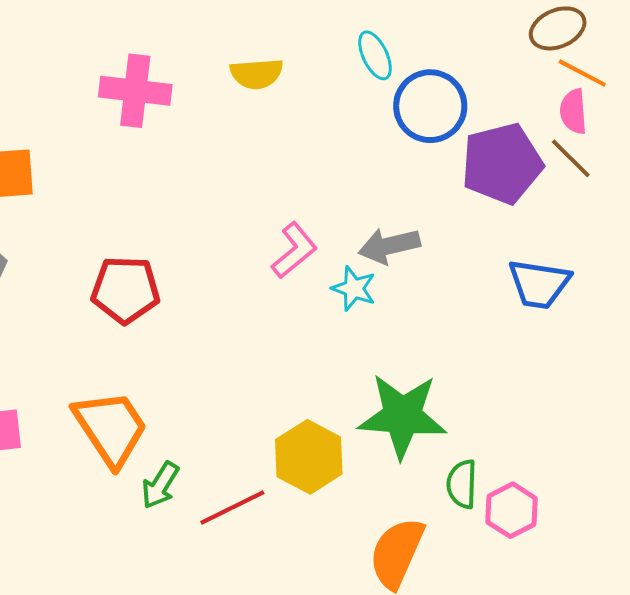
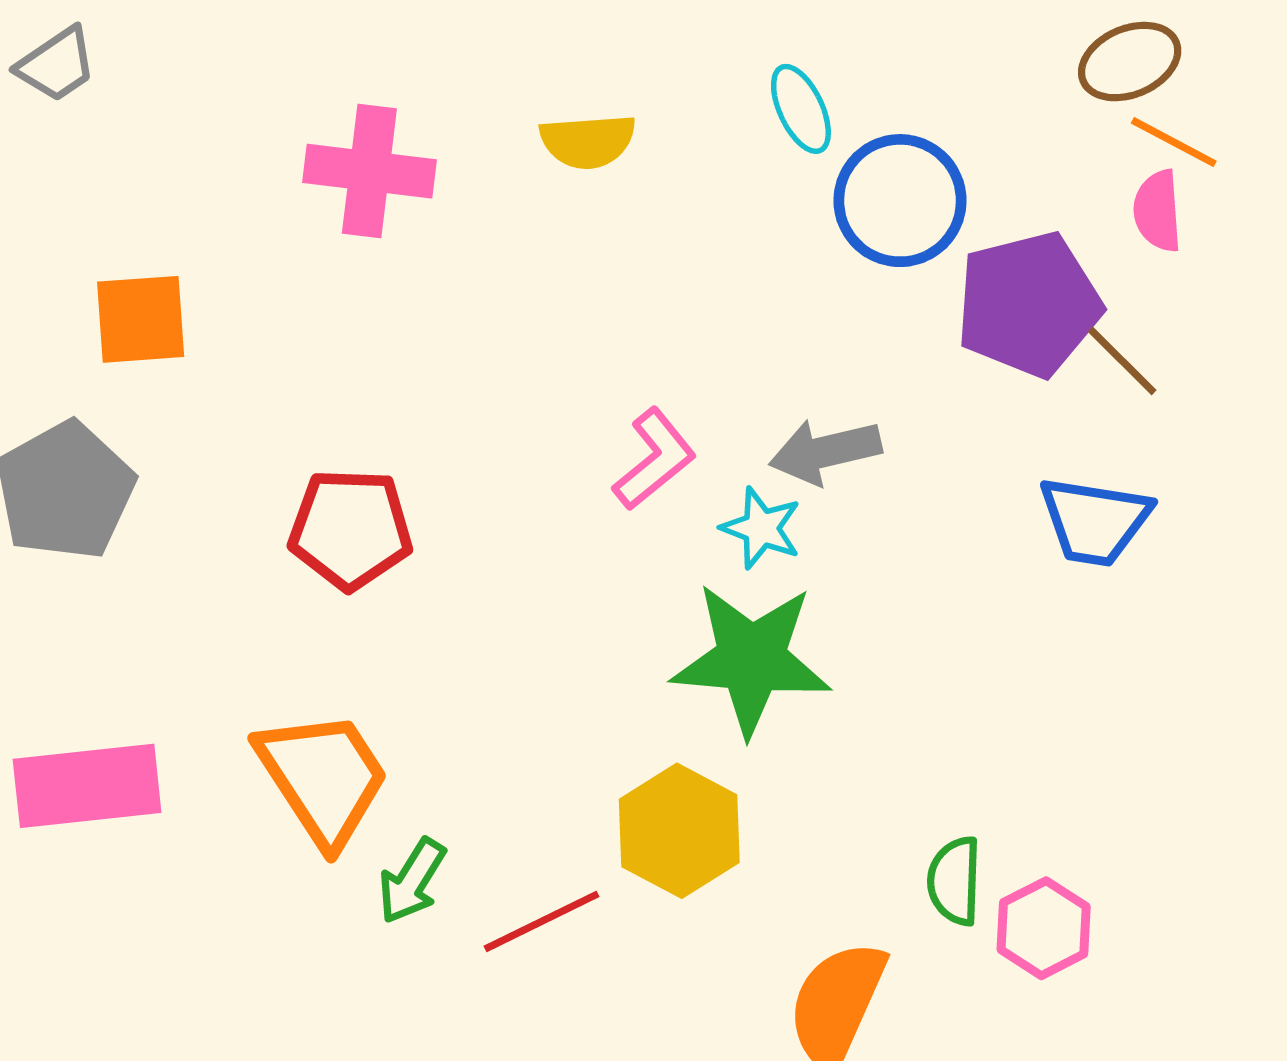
brown line: (571, 158) -> (1122, 361), moved
green star: (402, 416) -> (751, 659), moved

